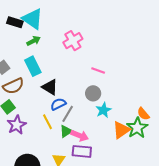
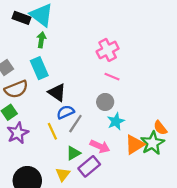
green arrow: (34, 41) -> (41, 40), turned -56
pink cross: (73, 41) -> (108, 50), moved
green triangle: (66, 131) -> (73, 153), moved
pink arrow: (80, 136) -> (100, 146), moved
purple rectangle: (82, 151) -> (89, 166), turned -48

